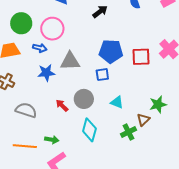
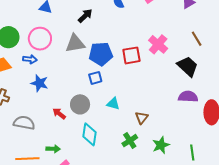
gray triangle: (70, 61) -> (75, 44), moved
blue star: (46, 73) -> (39, 83), turned 30
green star: (158, 104) -> (161, 145), moved
green cross: (129, 132) -> (130, 141), moved

